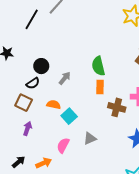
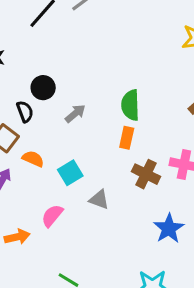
black semicircle: (33, 83) -> (25, 112), turned -88
orange semicircle: (54, 105) -> (33, 159), moved
gray triangle: (90, 138) -> (99, 200), moved, turned 32

